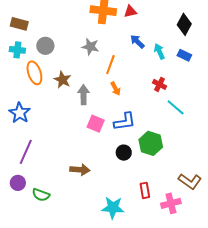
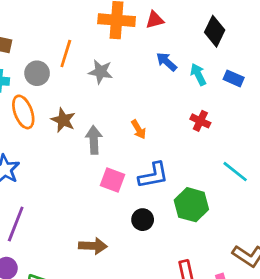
black diamond: (184, 24) -> (215, 31), moved
orange line: (110, 65) -> (66, 54), moved
cyan line: (176, 107) -> (235, 172), moved
black circle: (124, 153) -> (143, 220), moved

